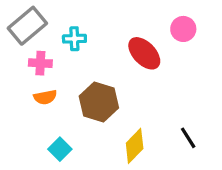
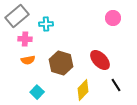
red ellipse: (144, 53) -> (100, 60), moved

